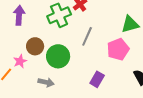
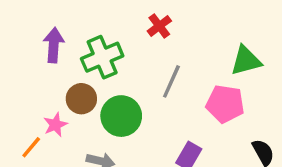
green cross: (59, 15) -> (102, 57), moved
pink pentagon: (118, 49) -> (225, 104), turned 30

